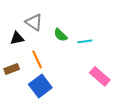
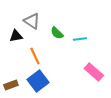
brown rectangle: (12, 69) -> (11, 85), moved

